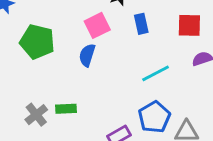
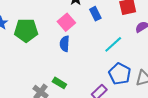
green pentagon: (37, 42) -> (26, 30), moved
green rectangle: (66, 109) -> (59, 83), turned 48

